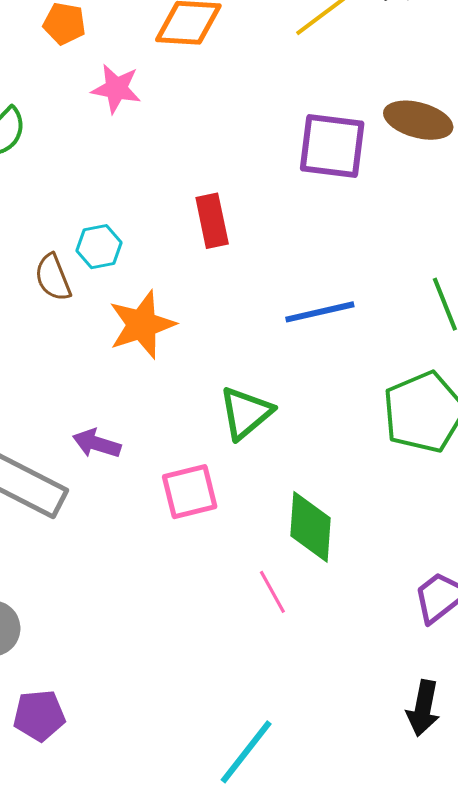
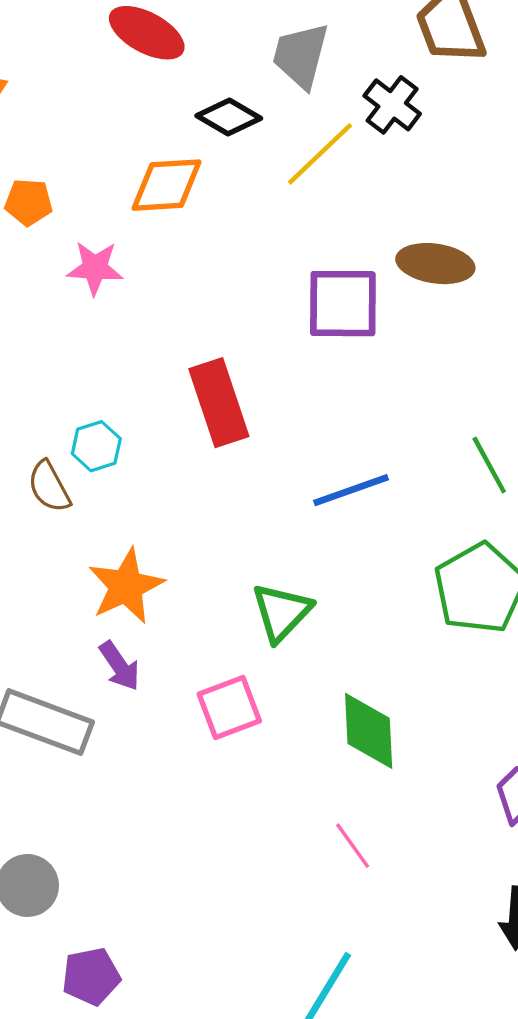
red rectangle: (212, 221) -> (219, 403), size x1.4
orange star: (142, 325) -> (126, 586), moved
purple arrow: (97, 444) -> (119, 666), turned -135
pink line: (272, 592) -> (353, 846), moved

